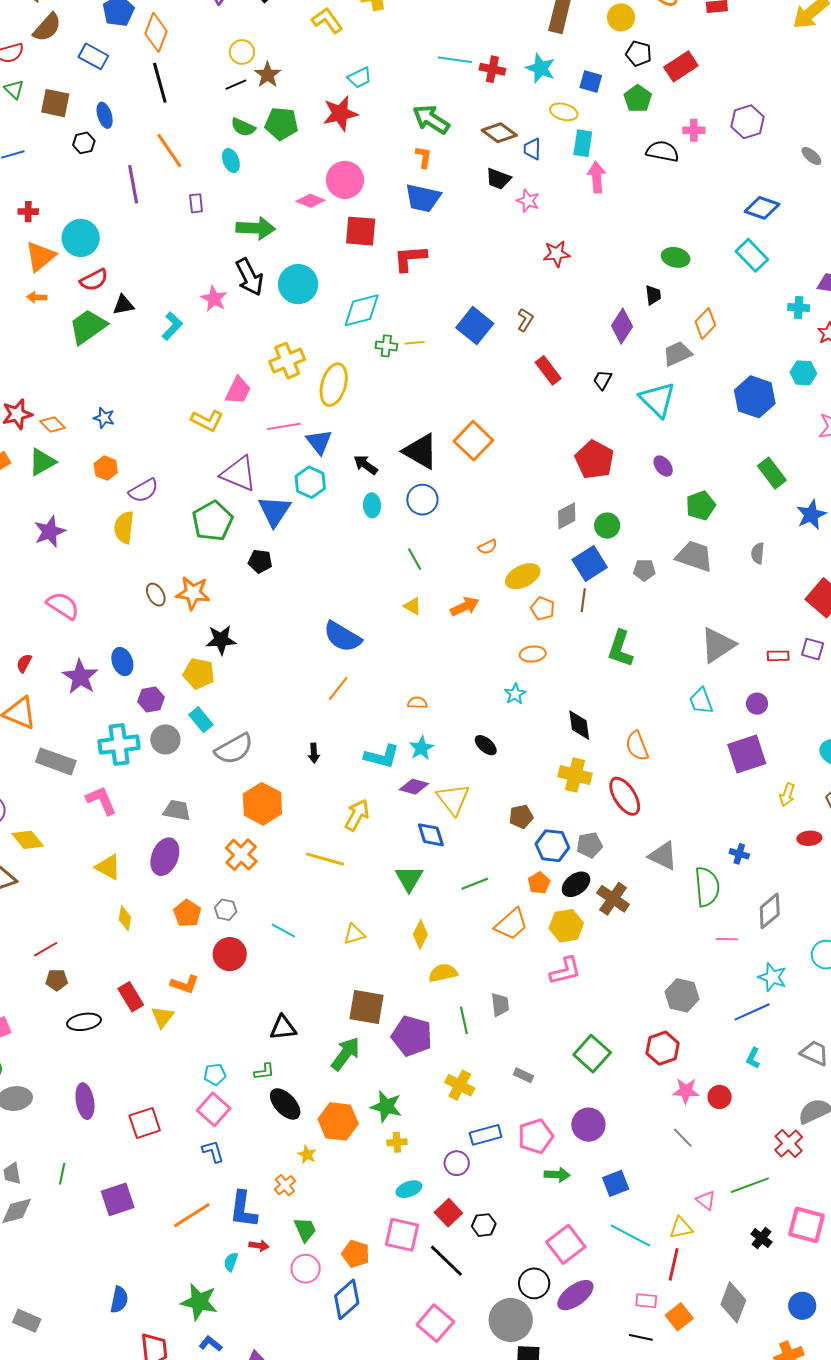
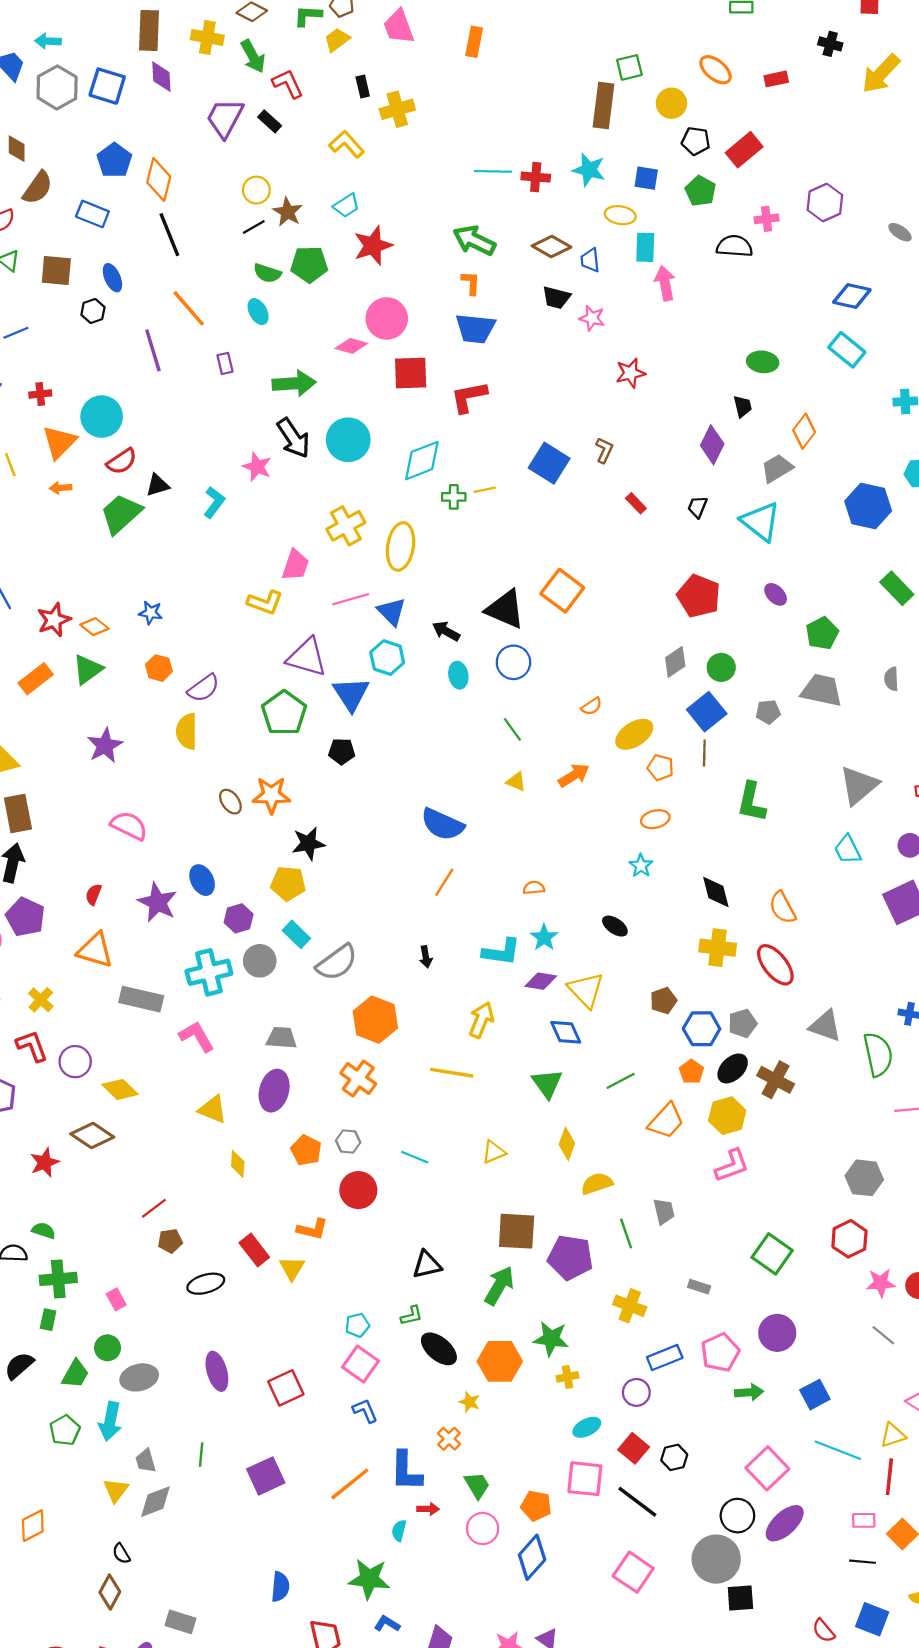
cyan trapezoid: (360, 78) -> (346, 206), moved
red rectangle: (548, 370) -> (636, 503), size x0.7

